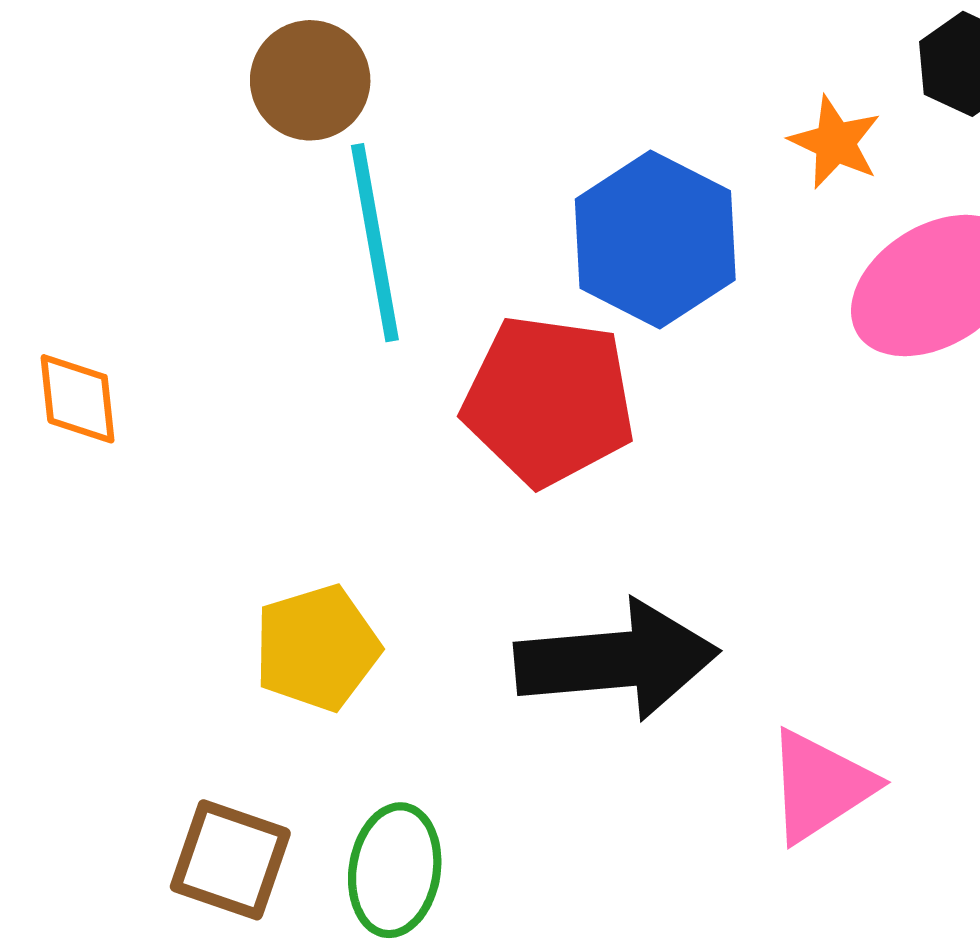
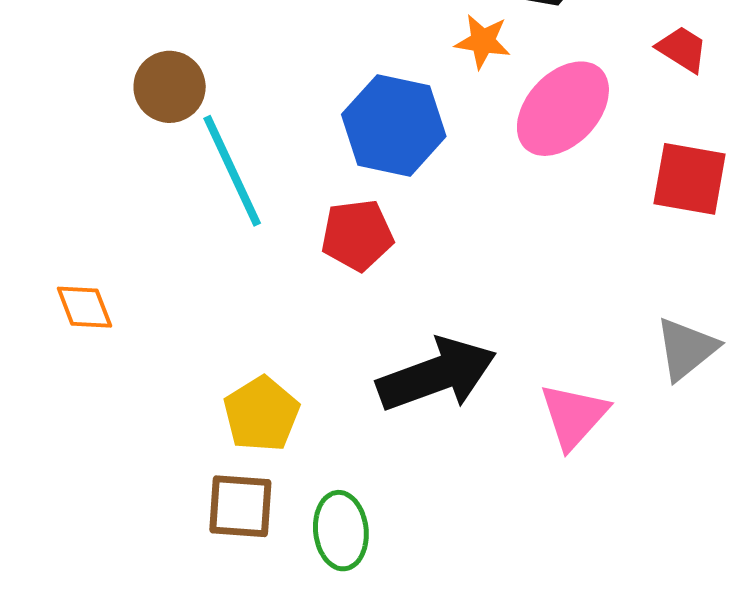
red pentagon: (549, 401) -> (357, 235), size x0.7
brown square: (230, 860) -> (240, 506), moved

